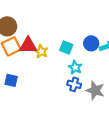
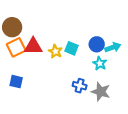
yellow star: (41, 51) -> (55, 51), moved
cyan star: (75, 67) -> (100, 63), moved

